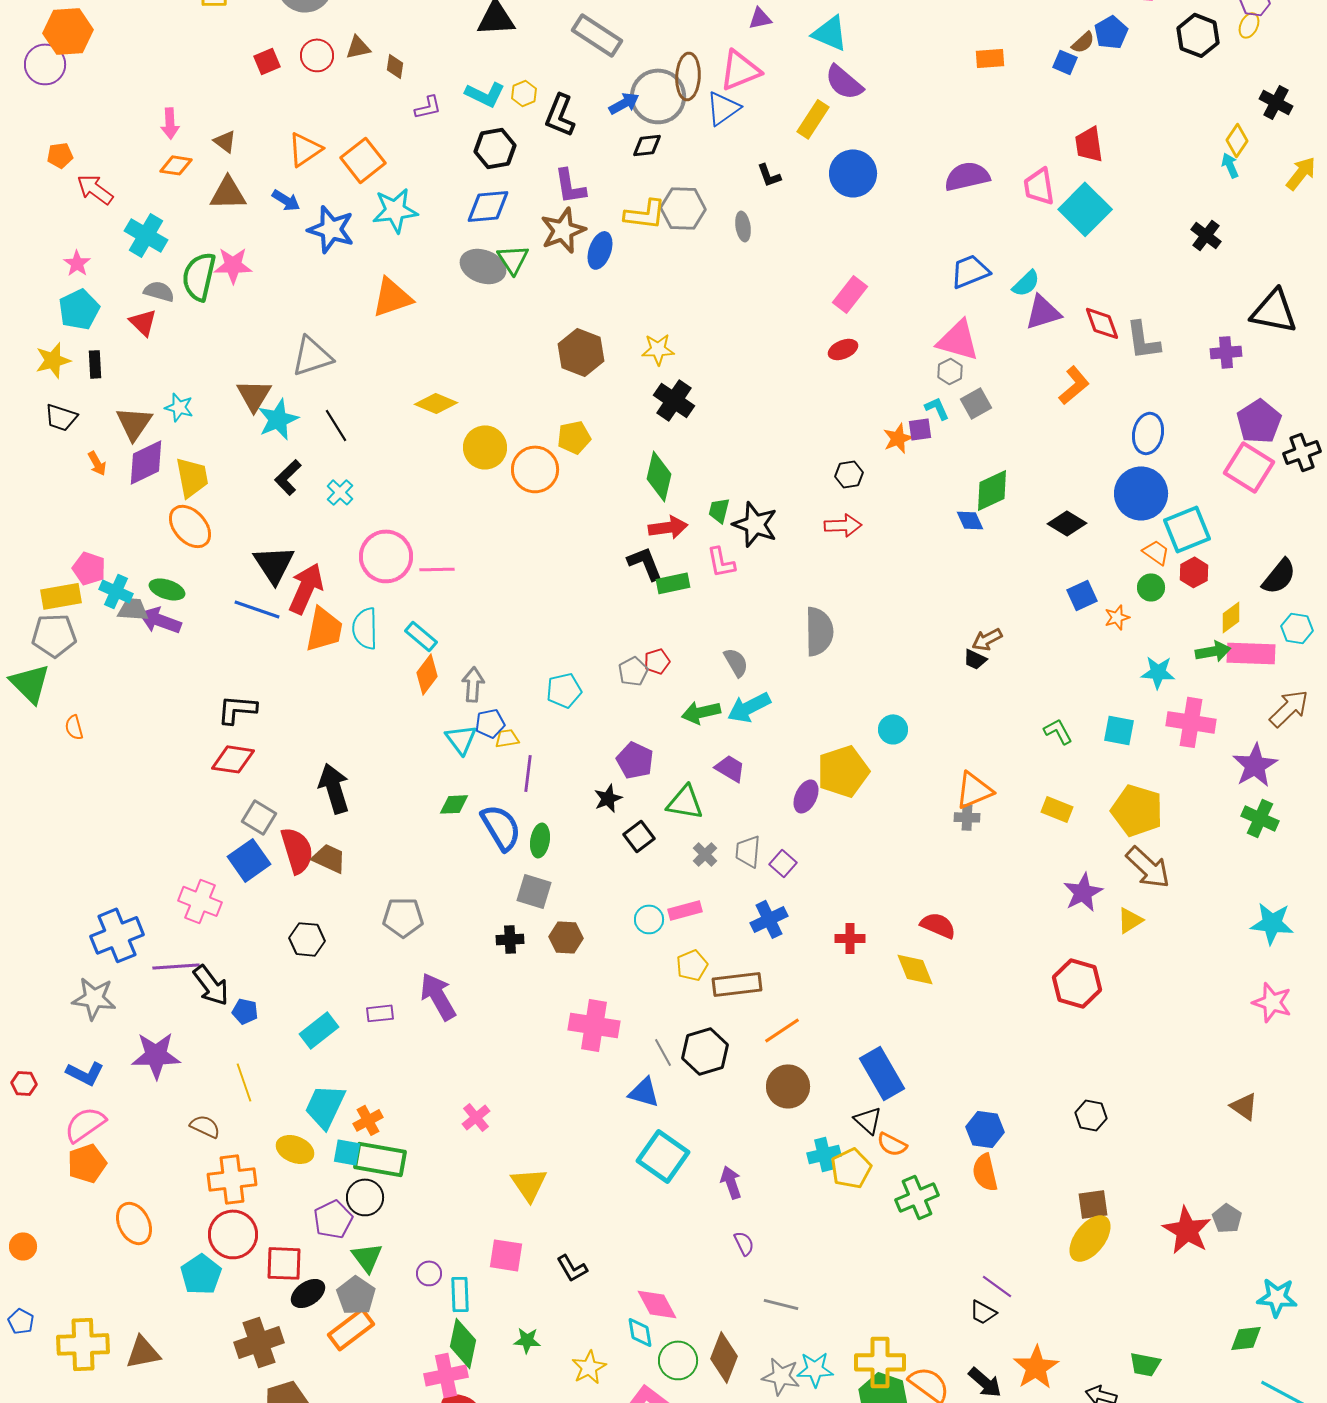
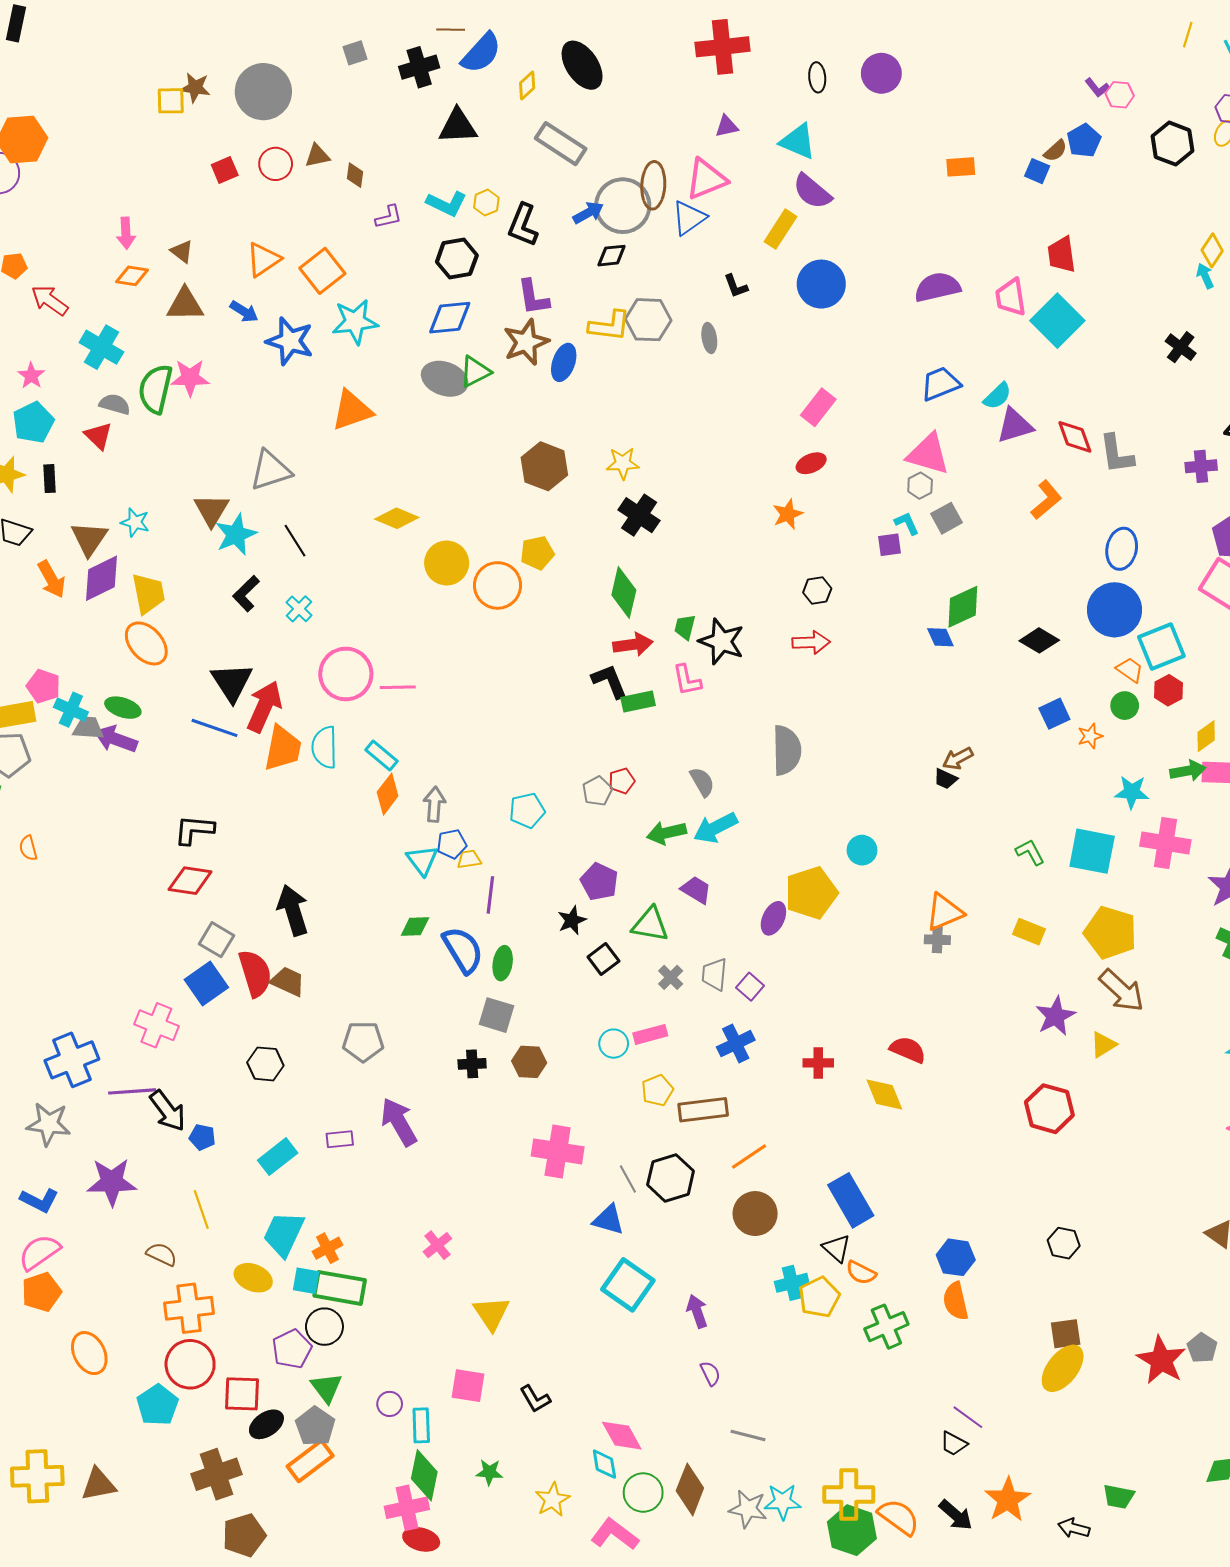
green triangle: (513, 259) -> (475, 372), turned 36
orange star: (898, 438) -> (788, 514), moved
orange arrow: (97, 463) -> (52, 579), size x1.5
cyan square: (1119, 730) -> (1092, 851), size x1.5

